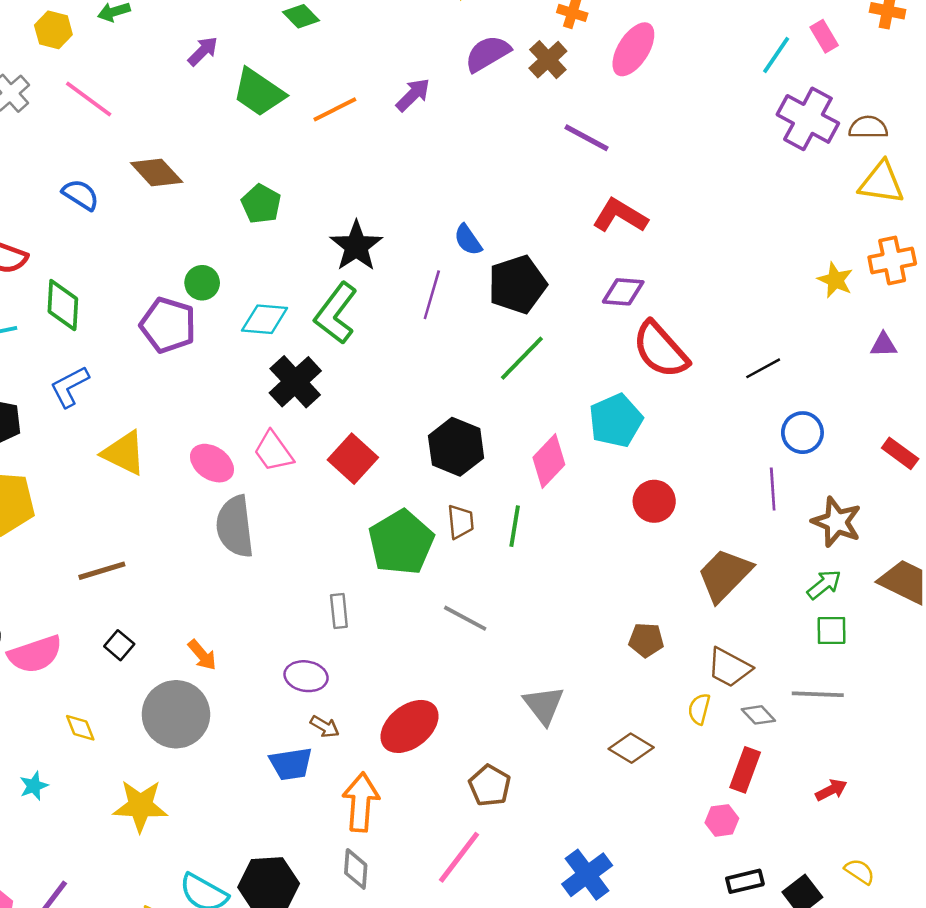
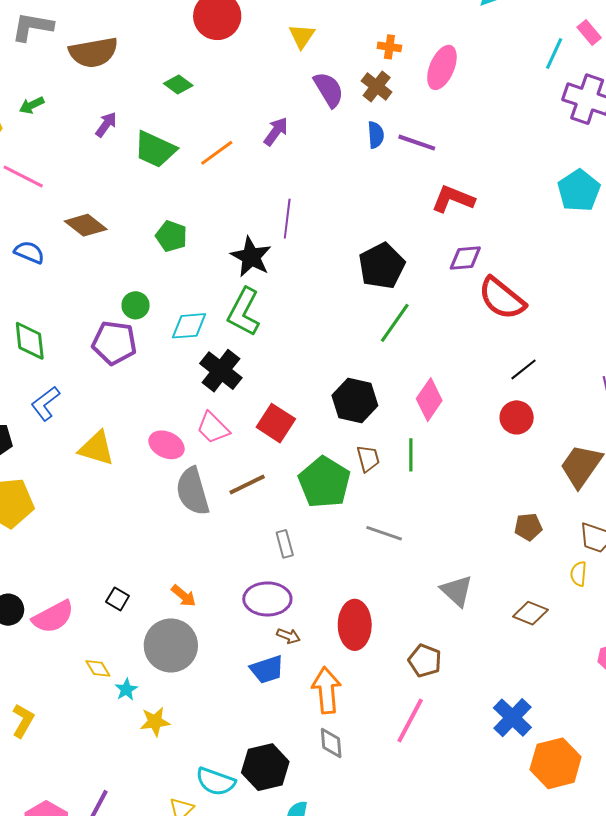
purple semicircle: (488, 54) -> (329, 90), turned 99
blue semicircle: (468, 240) -> (376, 135), moved, turned -140
purple line: (432, 295) -> (287, 219), moved
black line: (763, 368) -> (524, 369), moved
cyan pentagon: (616, 421) -> (579, 191), moved
brown line: (102, 571) -> (247, 484), moved
purple ellipse: (306, 676) -> (267, 599), size x1.4
red ellipse: (409, 726) -> (355, 625), turned -42
cyan star: (34, 786) -> (126, 689), moved
yellow star: (140, 806) -> (155, 722), size x0.7

